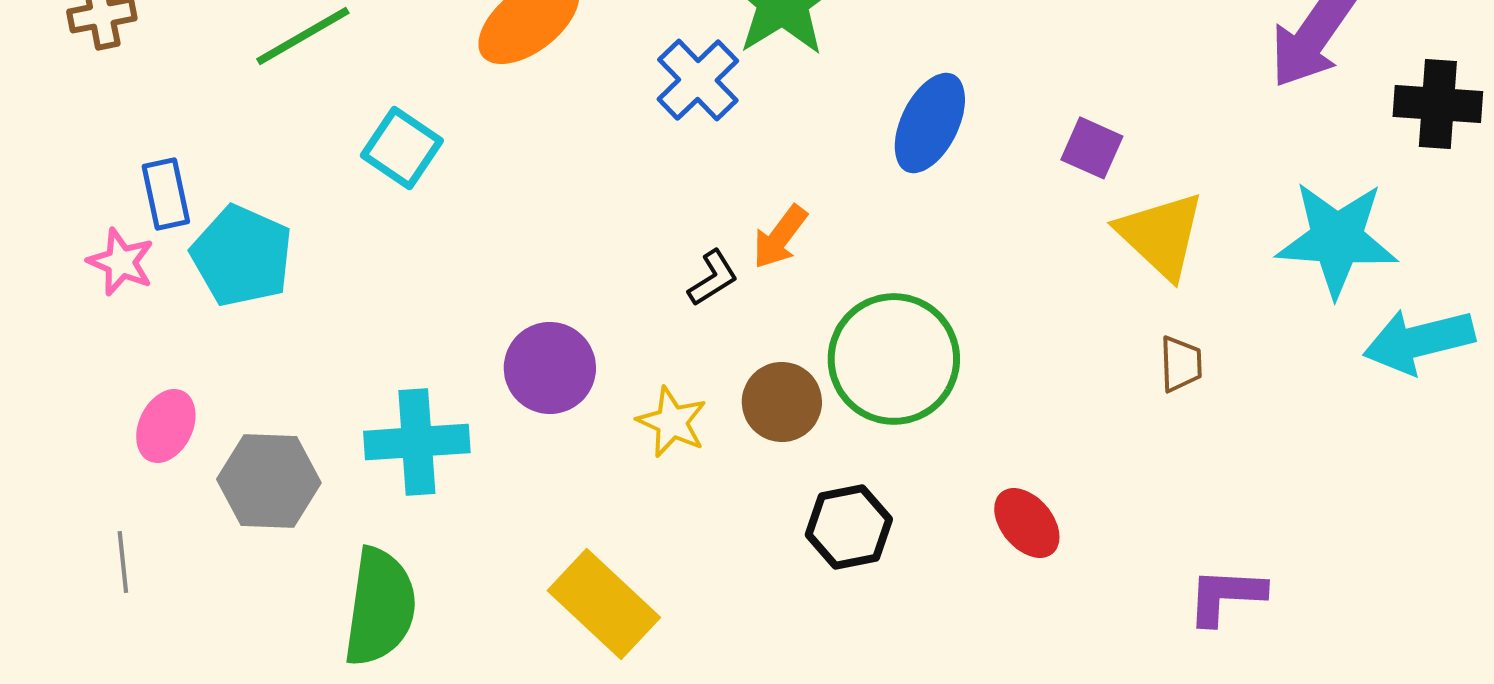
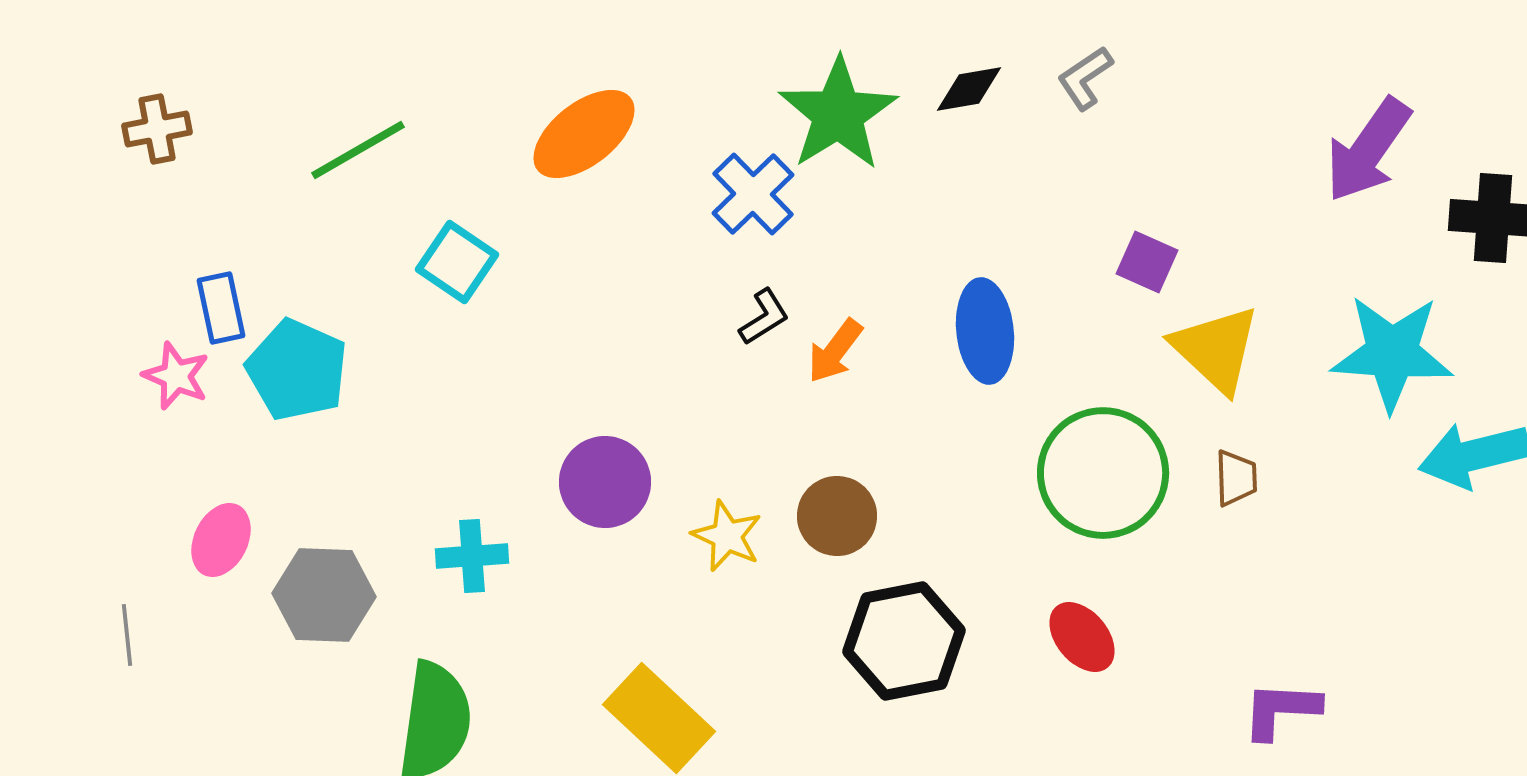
blue ellipse: (930, 123) -> (985, 331), moved, turned -32
black L-shape: (713, 278) -> (764, 317), moved
green circle: (894, 359) -> (1103, 473), moved
cyan cross: (417, 442) -> (472, 556), size x0.7
black hexagon: (849, 527) -> (904, 641), size x1.4
gray line: (123, 562) -> (127, 635), moved

